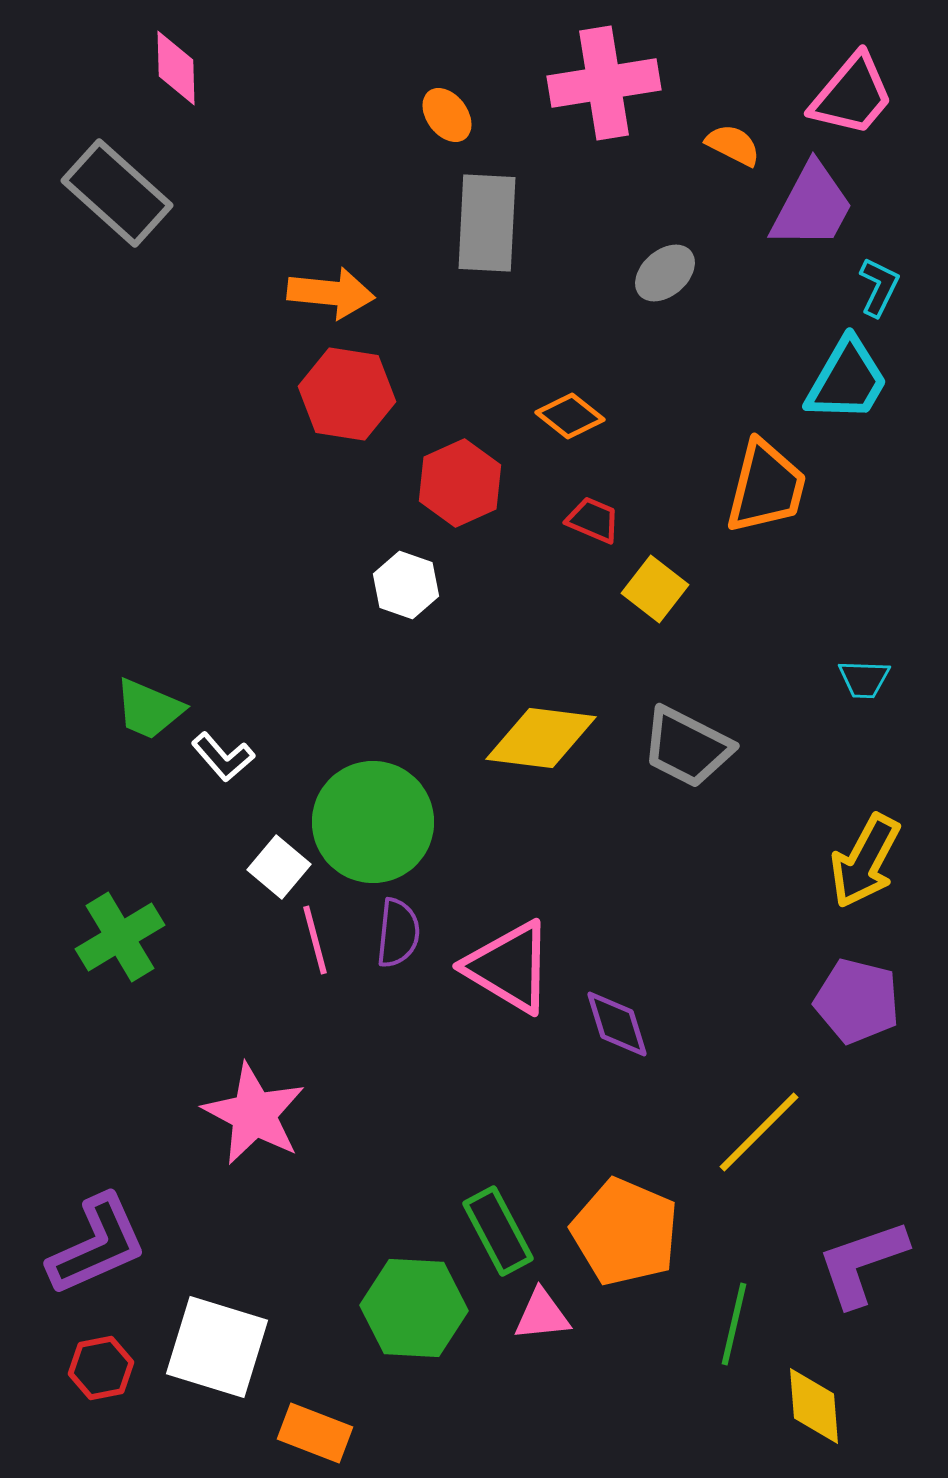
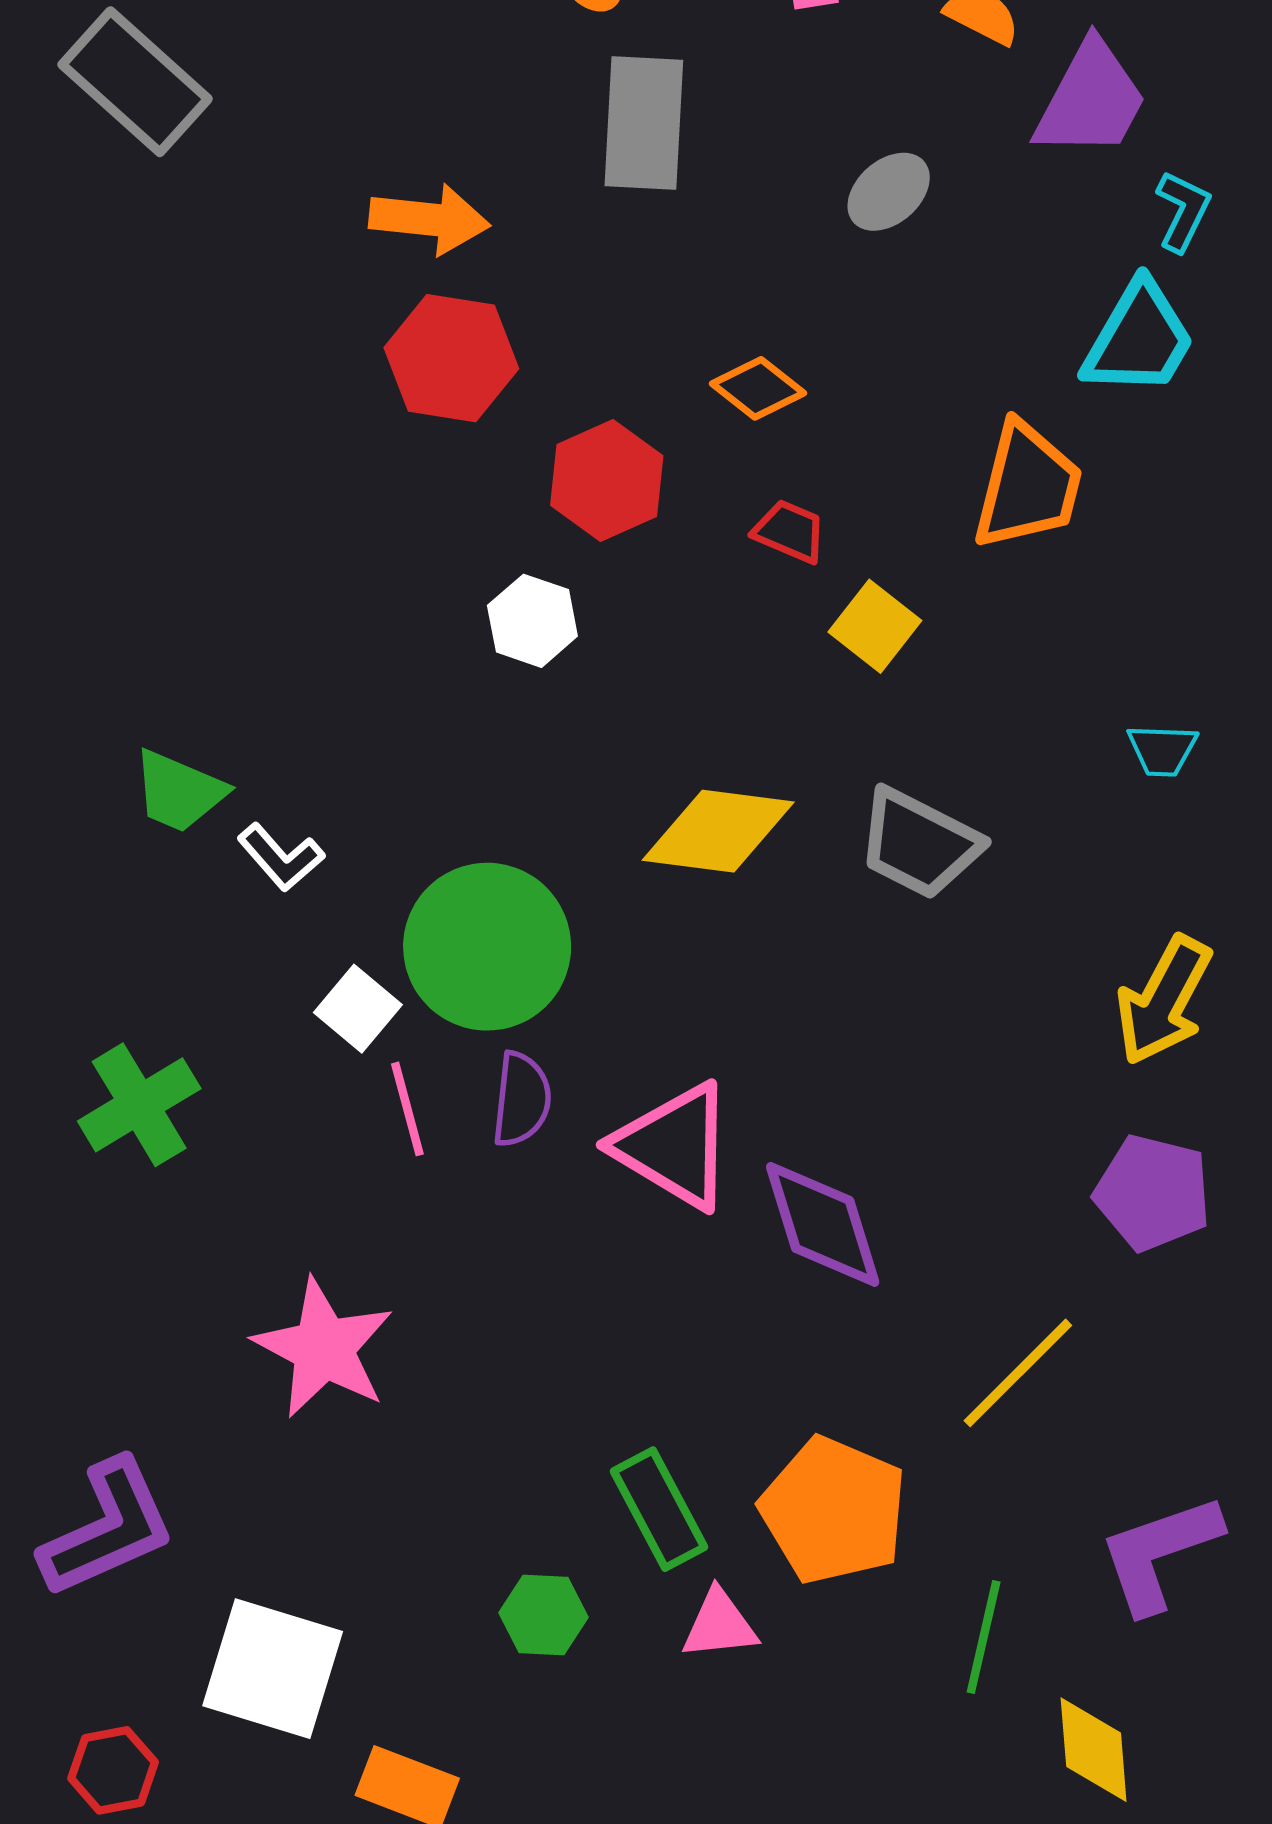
purple diamond: (617, 1024) -> (823, 1224), size x1.4
green hexagon: (414, 1308) -> (543, 1615), size x0.6
red hexagon: (101, 1368) -> (113, 1770), moved

